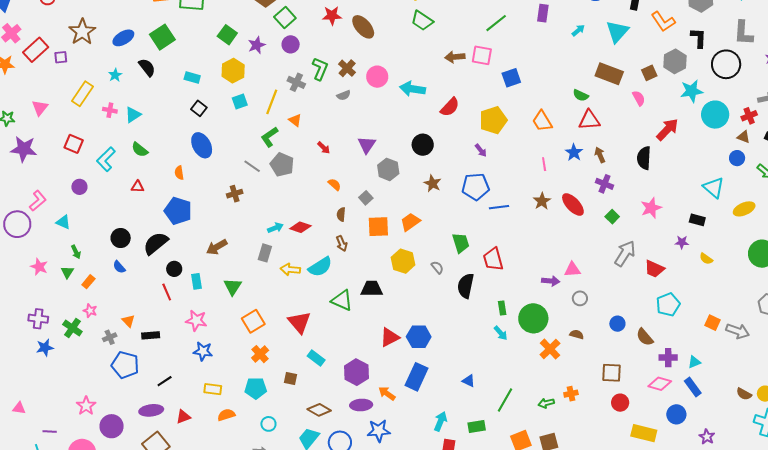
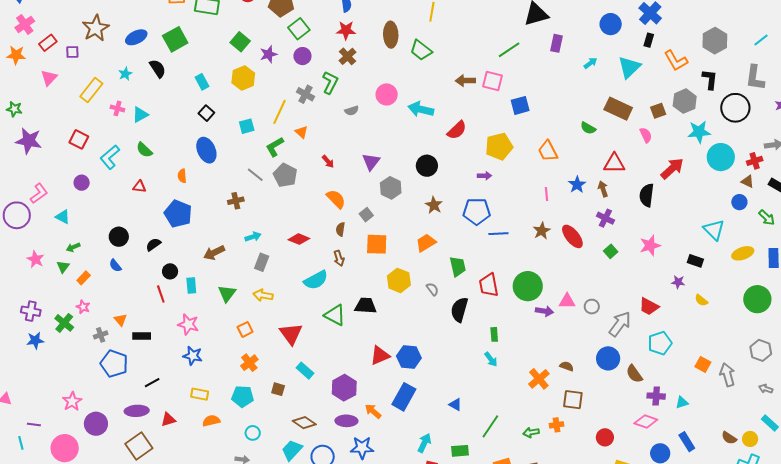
green trapezoid: (422, 21) -> (421, 50), moved
brown ellipse: (363, 27) -> (391, 35), moved, turned 35
red rectangle: (36, 50) -> (48, 43), size x0.7
brown cross: (347, 68) -> (348, 56), moved
cyan rectangle: (192, 77) -> (202, 82), turned 42
cyan square: (240, 101) -> (247, 126), moved
pink triangle: (40, 108) -> (49, 78), moved
red triangle: (589, 120) -> (614, 163), moved
purple arrow: (481, 150) -> (484, 176), turned -56
orange semicircle: (334, 185) -> (336, 199), size x1.5
orange trapezoid: (410, 222) -> (426, 243), moved
cyan arrow: (275, 228) -> (253, 237), moved
black semicircle: (156, 243) -> (153, 244), size x0.6
green arrow: (76, 252) -> (73, 247), turned 88
gray arrow: (625, 253) -> (620, 324), moved
yellow arrow: (290, 269) -> (263, 295), moved
gray circle: (580, 298) -> (592, 307), moved
green circle: (533, 318) -> (528, 286), moved
orange square: (253, 321) -> (245, 329), size x0.7
blue circle: (617, 324) -> (608, 358), size x1.5
gray arrow: (738, 331) -> (727, 375), turned -130
brown square: (611, 373) -> (573, 400), moved
blue rectangle: (693, 387) -> (687, 442), moved

